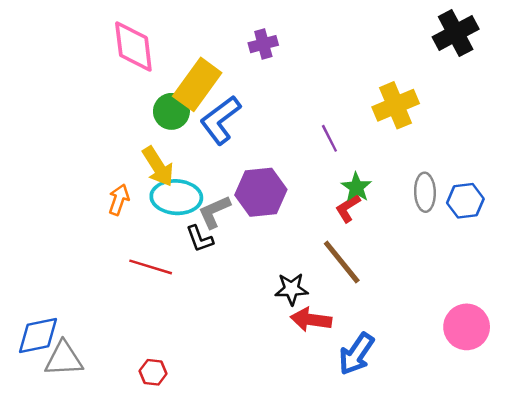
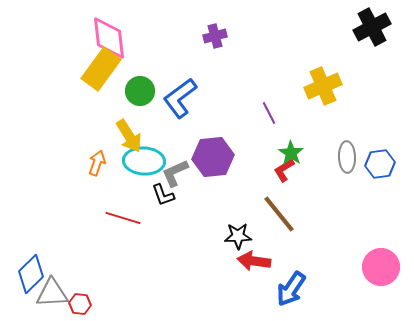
yellow rectangle: (197, 84) -> (101, 69), moved
blue diamond: (38, 336) -> (31, 274), turned -33
red hexagon: (153, 372) -> (80, 304), moved

